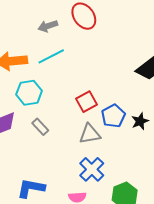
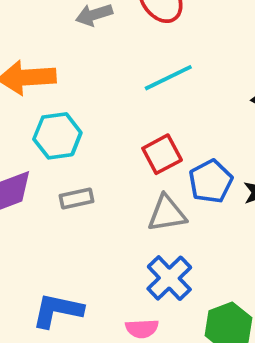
cyan line: (51, 56) -> (168, 78), moved
gray rectangle: (40, 127) -> (77, 199), turned -60

